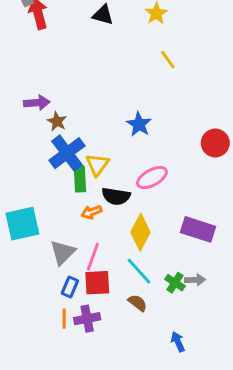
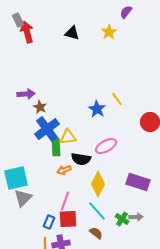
yellow line: (168, 60) -> (117, 99), moved
yellow triangle: (97, 165) -> (68, 137), turned 48
gray triangle: (63, 252) -> (23, 198), moved

